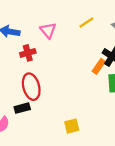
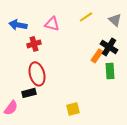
pink triangle: (48, 30) -> (52, 24), turned -35

